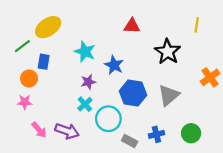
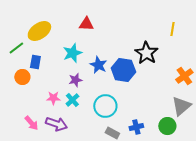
red triangle: (132, 26) -> (86, 24), moved
cyan star: (85, 52) -> (72, 53), turned 30
blue hexagon: (133, 93) -> (123, 70), moved
gray triangle: (169, 95) -> (181, 106), moved
pink star: (25, 102) -> (53, 98), moved
cyan circle: (108, 119) -> (105, 106), moved

